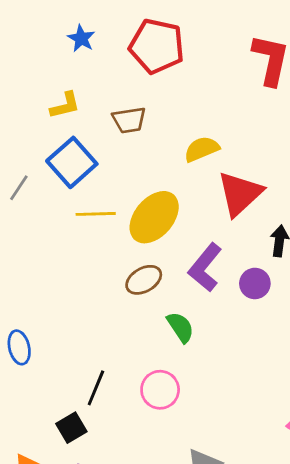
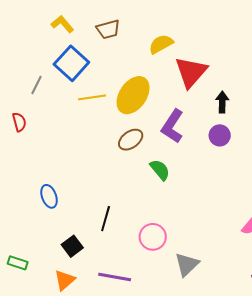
yellow L-shape: (65, 105) -> (62, 24), turned -110
purple circle: (255, 283) -> (220, 135), moved
pink circle: (160, 390) -> (153, 237), moved
black square: (71, 428) -> (72, 246), moved

